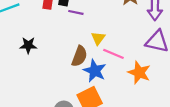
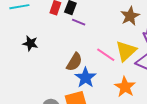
yellow triangle: (98, 38) -> (126, 51), moved, size x1.6
pink line: (113, 54) -> (106, 55), moved

